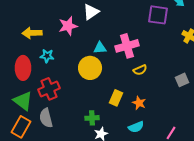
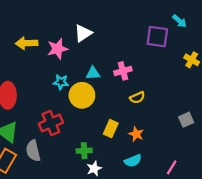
yellow arrow: (32, 33) -> (27, 43), moved
pink cross: (127, 46) -> (123, 71), size x0.7
cyan star: (47, 56) -> (61, 82), moved
gray square: (182, 80) -> (186, 120), moved
red cross: (49, 89) -> (51, 123), moved

